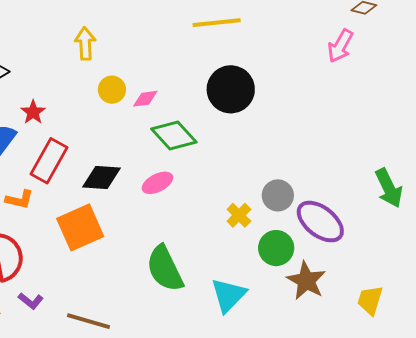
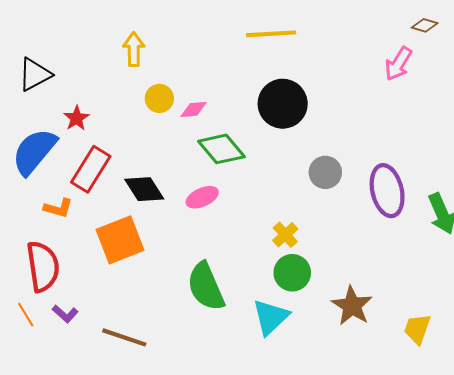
black diamond: (101, 178) -> (144, 189), turned 51
gray circle: (278, 195) -> (325, 172), moved
purple ellipse: (320, 222) -> (387, 191), moved, turned 36
green circle: (276, 248) -> (292, 273), moved

